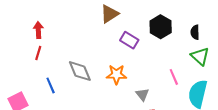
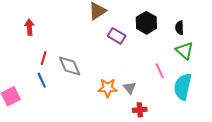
red line: (38, 53) -> (44, 58), moved
orange star: (116, 74) -> (108, 88), moved

